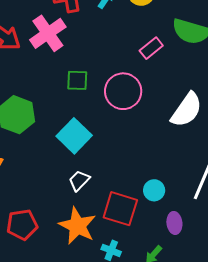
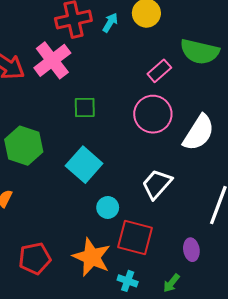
pink circle: (123, 91) -> (153, 114), moved
white trapezoid: (79, 181) -> (157, 184), moved, size x1.4
cyan circle: (154, 190) -> (108, 207), moved

